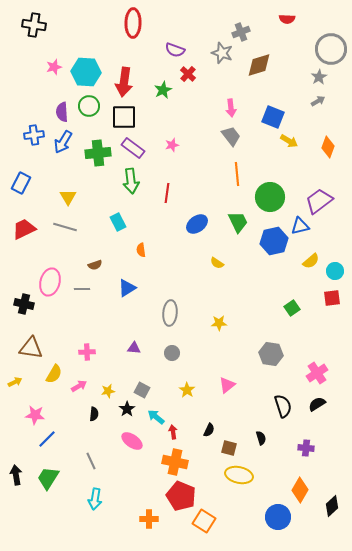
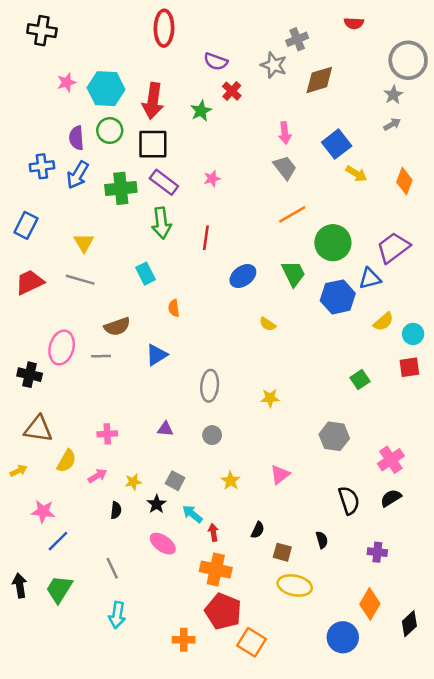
blue square: (273, 117) -> (337, 144), turned 30
orange line: (237, 174) -> (292, 214), turned 65
brown semicircle: (95, 265) -> (117, 327), size x1.5

